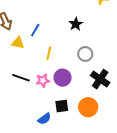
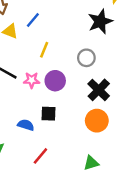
black star: (76, 24) -> (100, 22), moved, size x1.5
orange circle: (88, 107) -> (97, 121), moved
blue semicircle: (44, 119) -> (26, 125), turned -136

